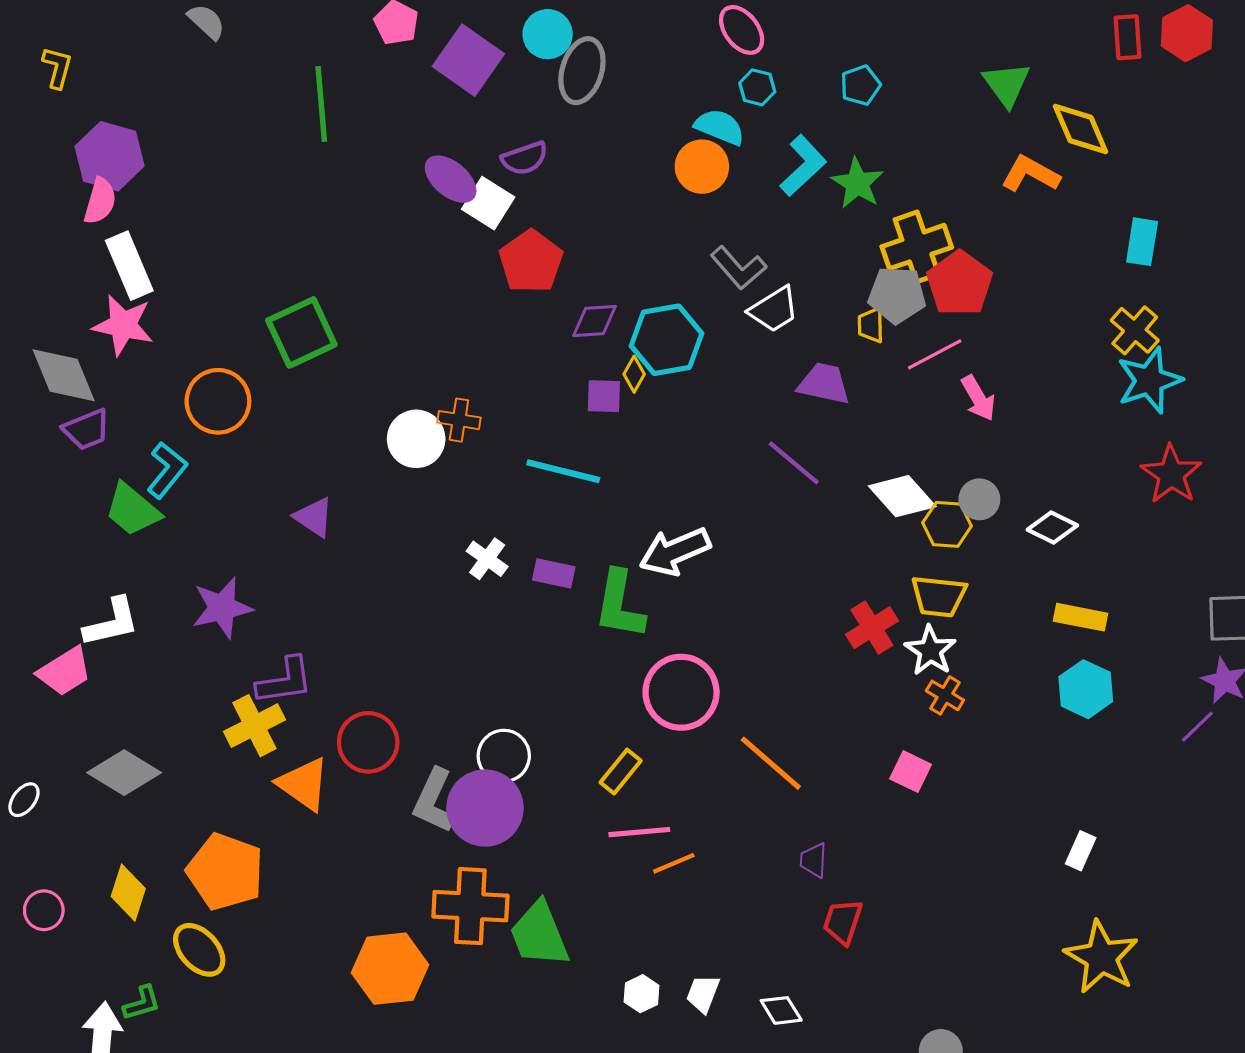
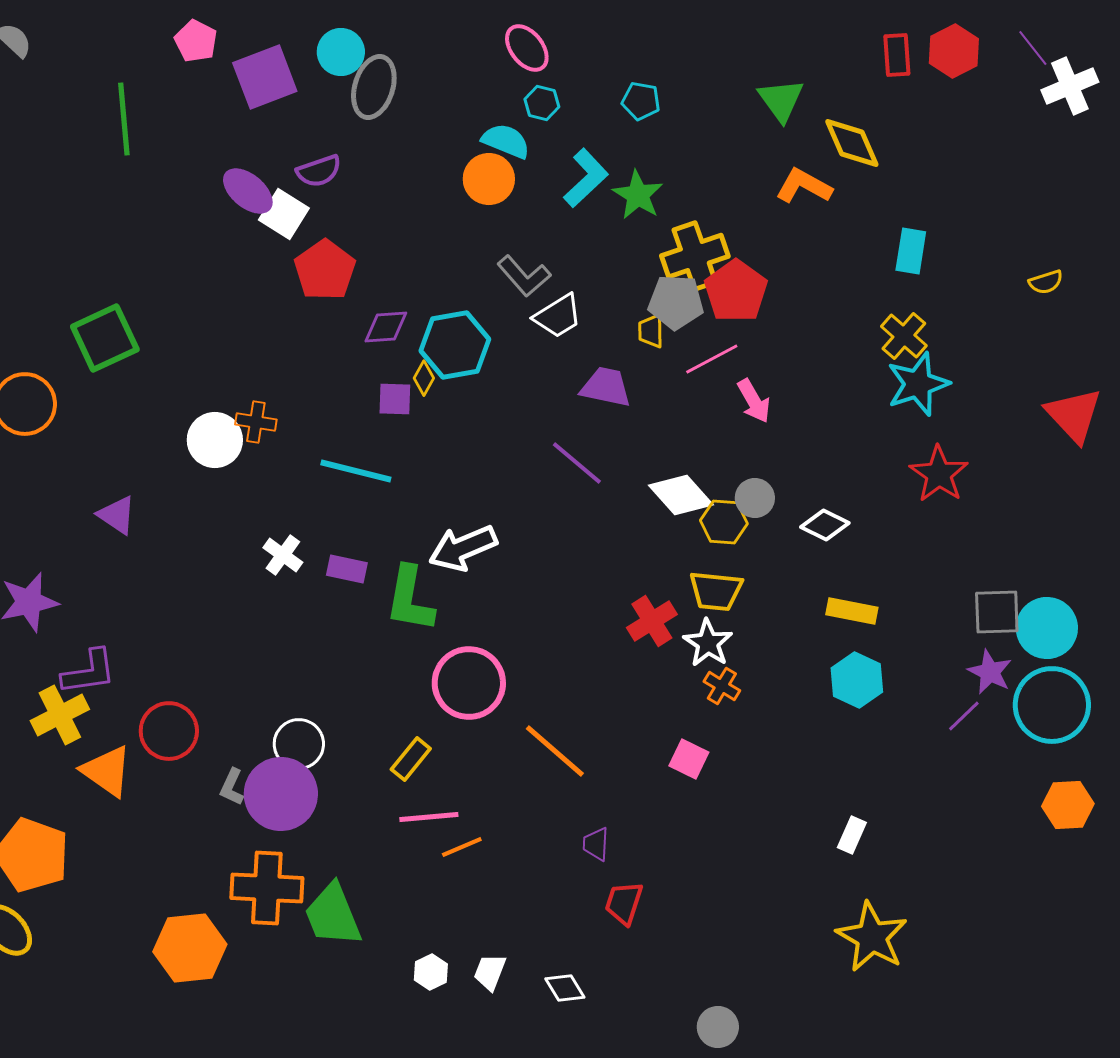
purple square: (468, 60) -> (265, 77), turned 34
cyan pentagon: (860, 85) -> (641, 101), turned 30
gray L-shape: (434, 801) -> (232, 787), size x0.6

